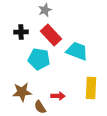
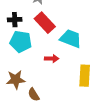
cyan pentagon: (39, 59) -> (21, 42), moved
red arrow: (58, 96) -> (52, 59), moved

